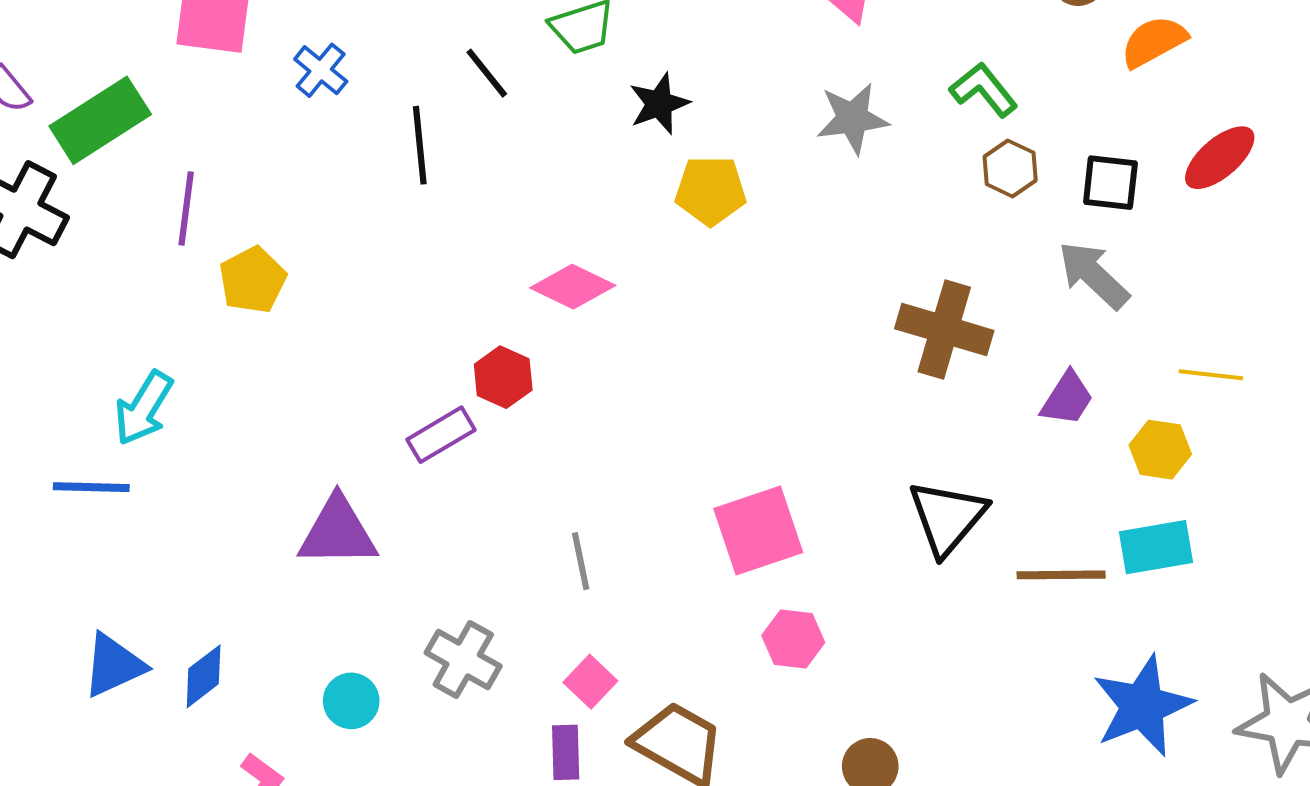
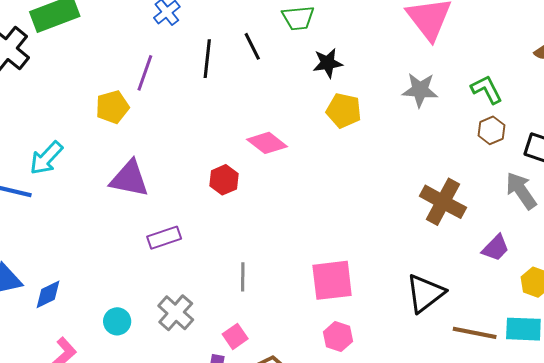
black line: (487, 73) -> (252, 46), moved
purple line: (186, 208) -> (145, 73), moved
purple rectangle: (441, 435) -> (164, 238), moved
purple triangle: (338, 532) -> (129, 179), moved

